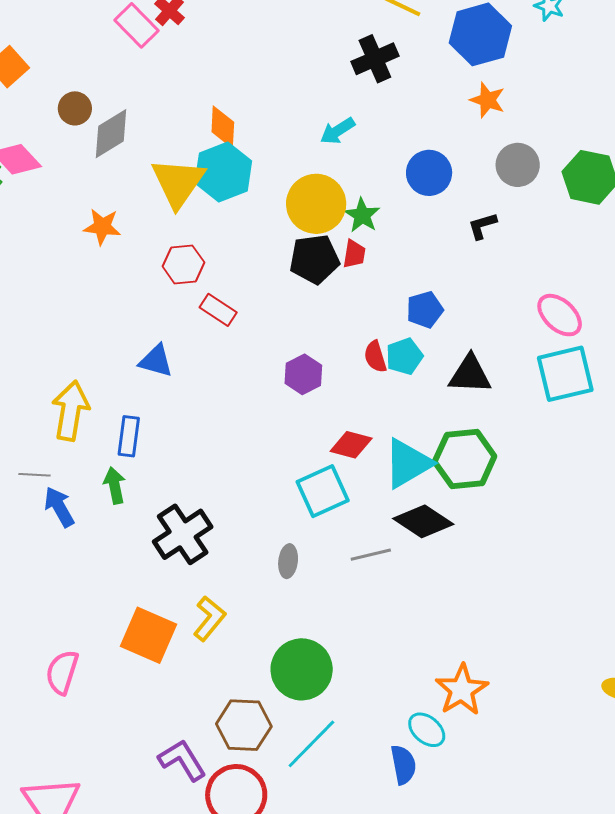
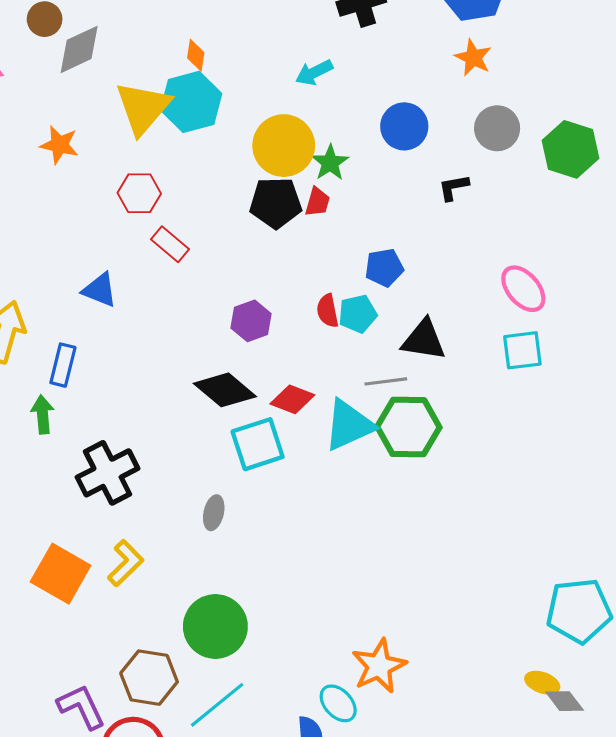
orange diamond: (223, 127) -> (196, 55), size x0.7
cyan square: (565, 374) -> (522, 350), size x0.7
black diamond: (423, 521) -> (225, 390), moved
gray line: (371, 555) -> (386, 381), moved

